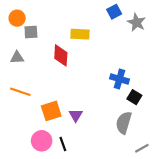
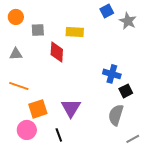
gray square: (31, 32) -> (38, 30), moved
black square: (134, 97) -> (126, 91), turned 32
orange square: (51, 111) -> (38, 109), moved
purple triangle: (76, 115) -> (71, 108), size x1.5
pink circle: (42, 141) -> (27, 130), moved

